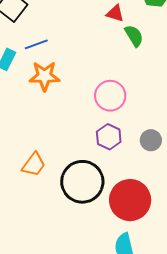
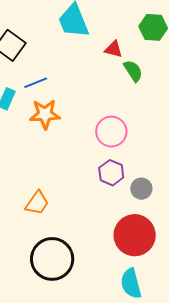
gray circle: (151, 140) -> (141, 189), moved
black circle: (82, 182) -> (52, 259), moved

